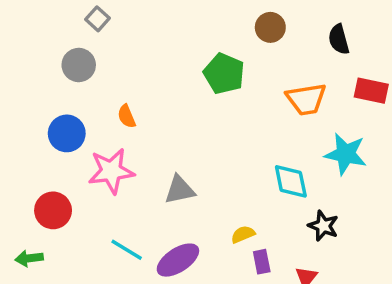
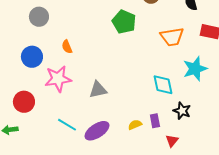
cyan star: (346, 154) -> (195, 69), turned -30
yellow semicircle: (243, 234) -> (135, 125), moved
purple rectangle: (262, 262) -> (155, 121), moved

